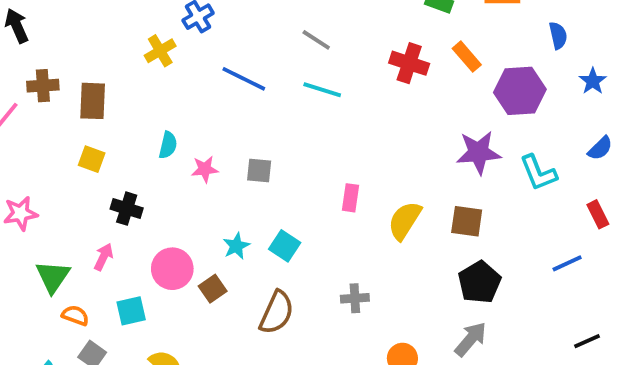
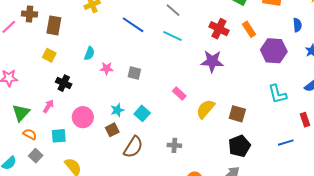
purple star: (479, 152) -> (212, 61), moved
pink rectangle: (350, 198) -> (179, 94), turned -64
brown square: (213, 289) -> (112, 130), moved

